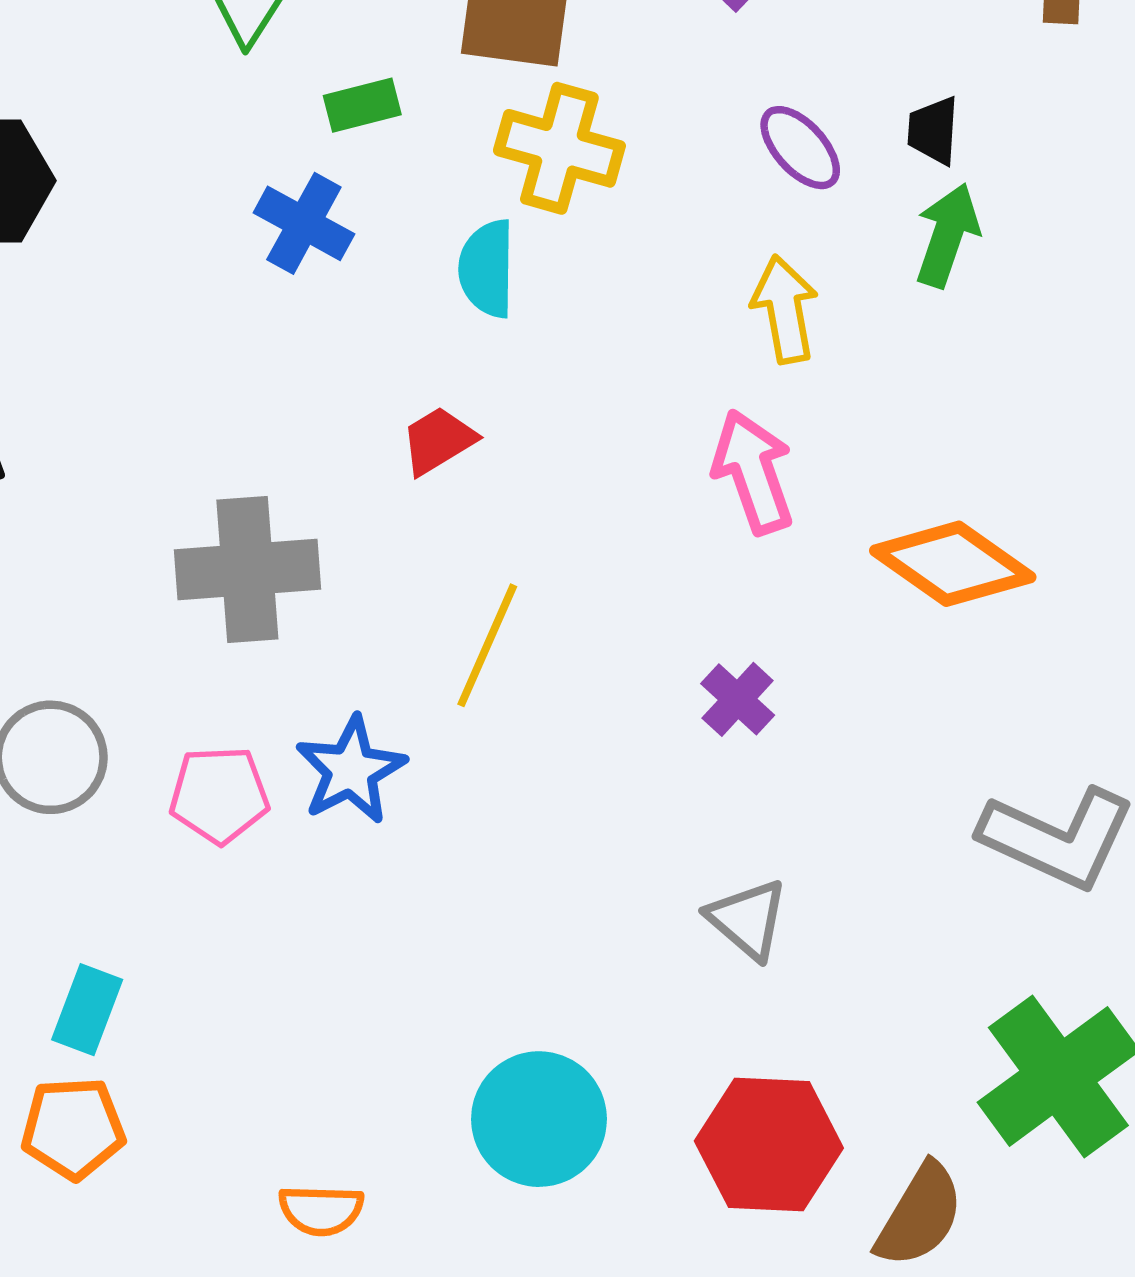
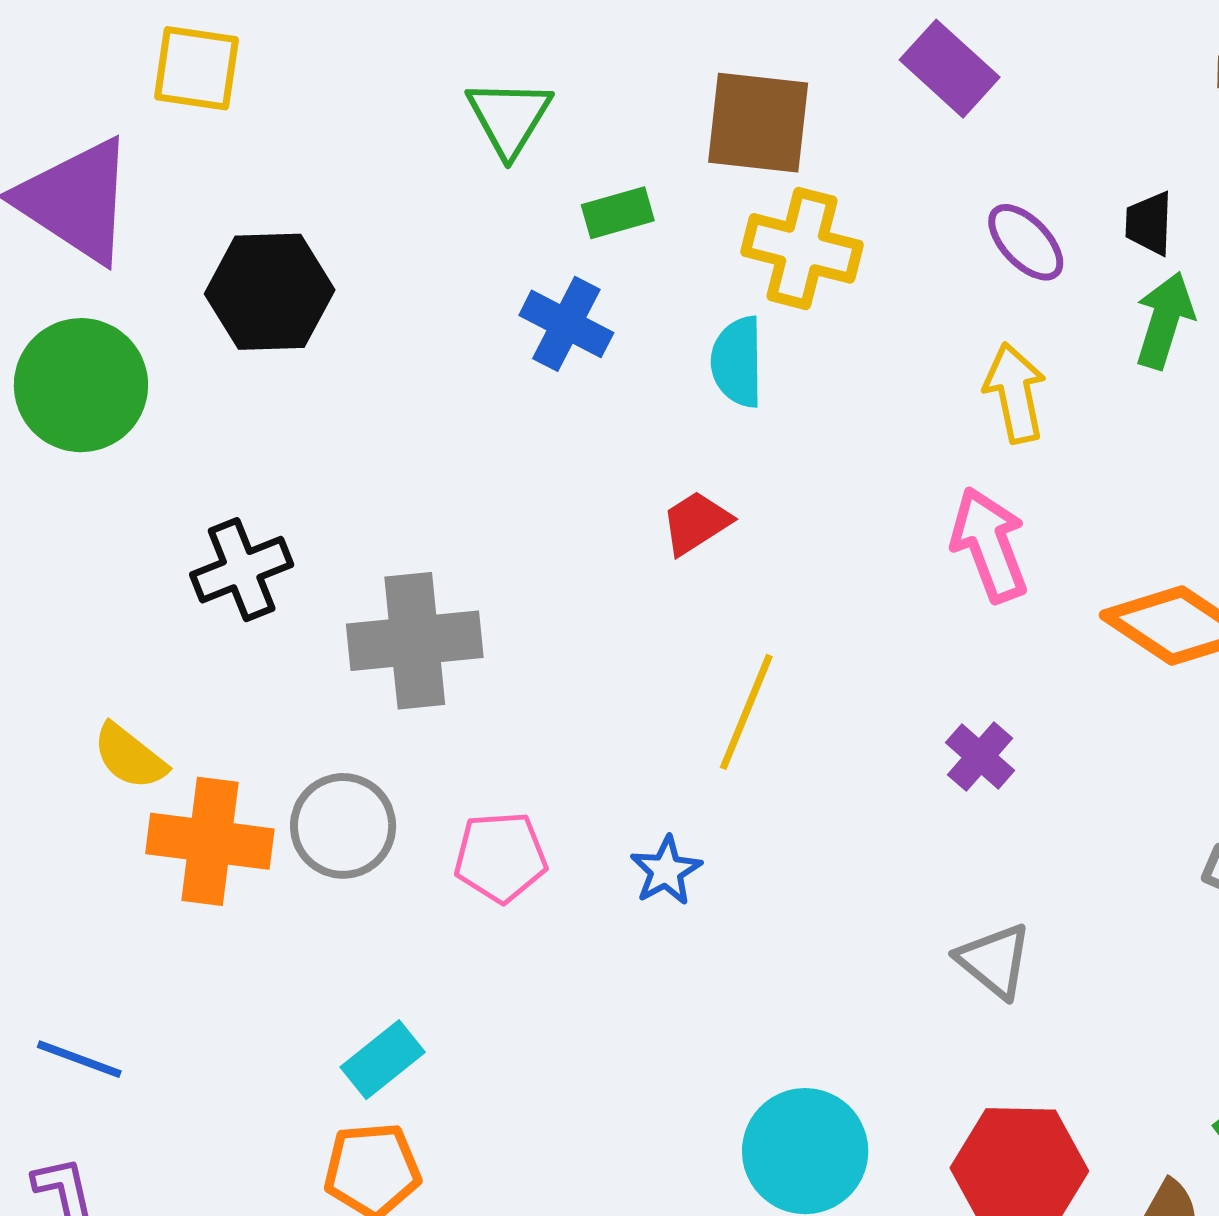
gray cross: (247, 569) -> (415, 641), moved
blue star: (351, 770) -> (666, 871), moved, size x0.7
cyan rectangle: (87, 1010) -> (383, 1060), turned 32

